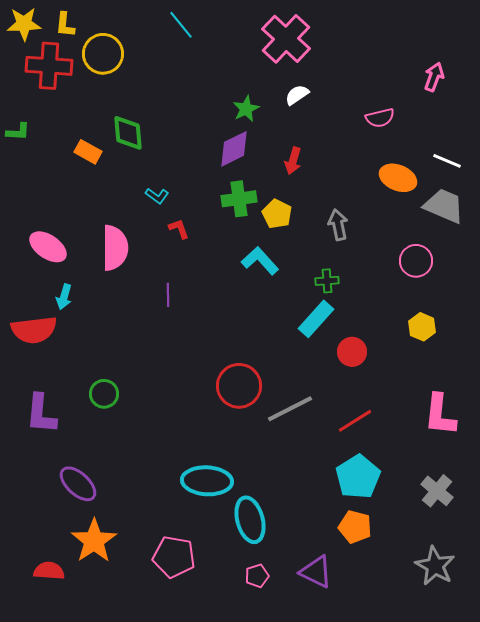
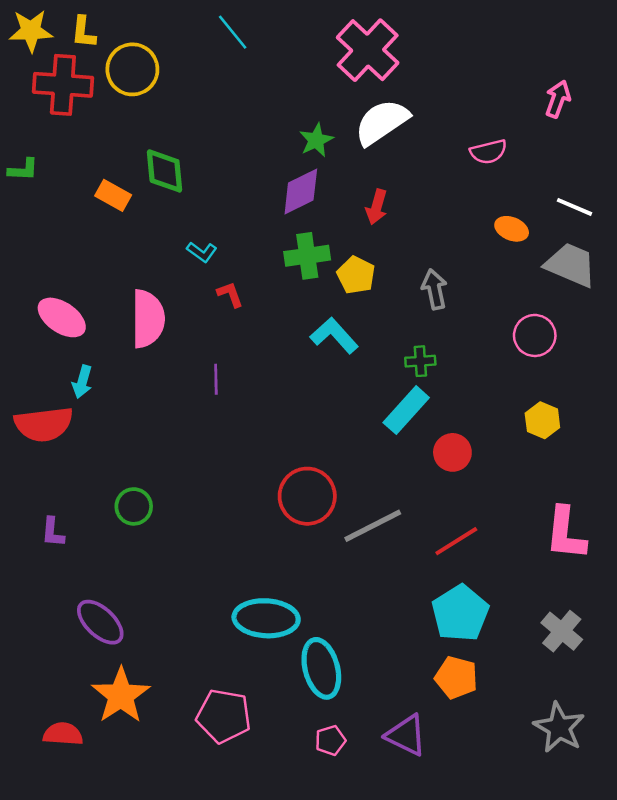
white semicircle: (297, 95) -> (382, 122), size x1.8
orange ellipse: (398, 178) -> (512, 229), size x0.7
purple L-shape: (41, 414) -> (53, 532), size x0.6

